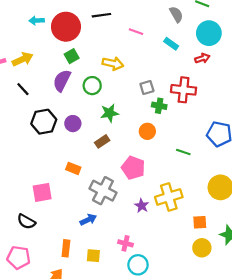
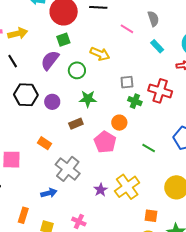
gray semicircle: (176, 14) -> (153, 19), moved
pink pentagon: (133, 168) -> (105, 142), moved
yellow cross: (169, 197) -> (127, 187), turned -30

